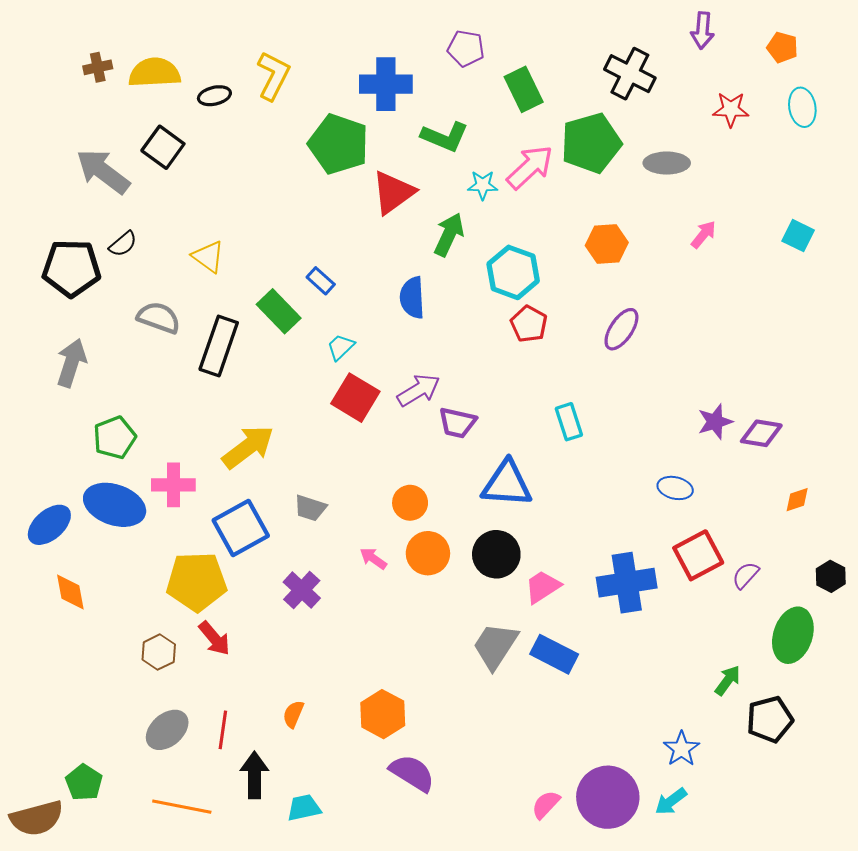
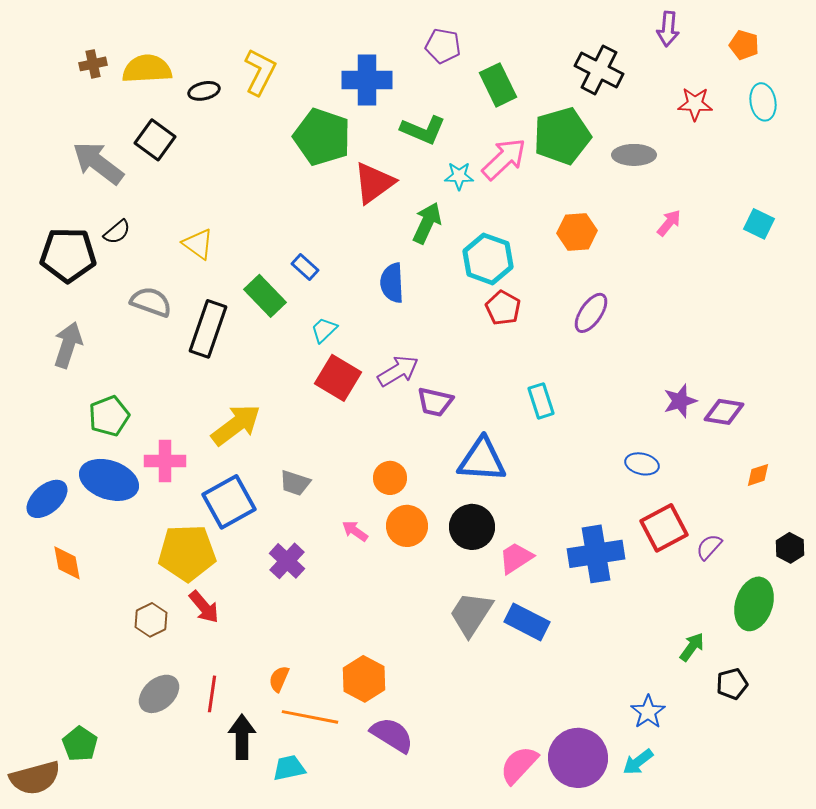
black pentagon: (770, 719) -> (732, 684), size x0.7
pink semicircle: (546, 805) -> (519, 765), size x1.4
orange line: (182, 807) -> (310, 717), moved

